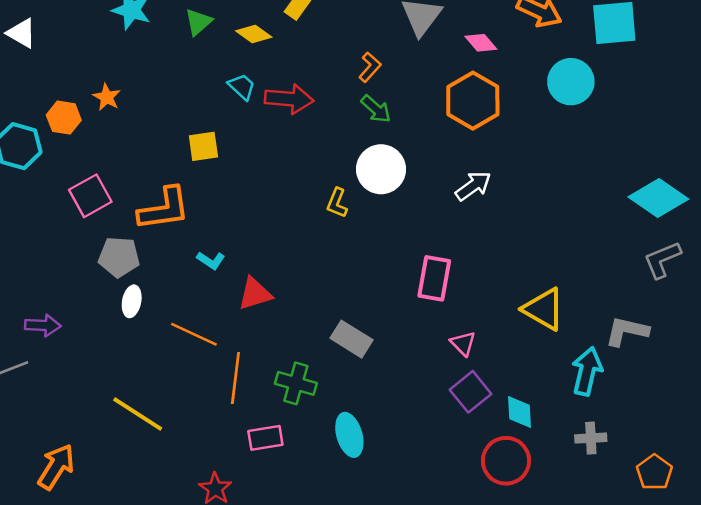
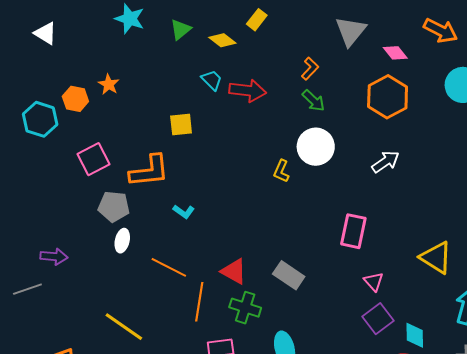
red triangle: (255, 294) -> (234, 271), moved, turned 44

